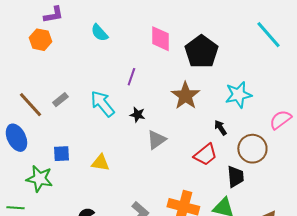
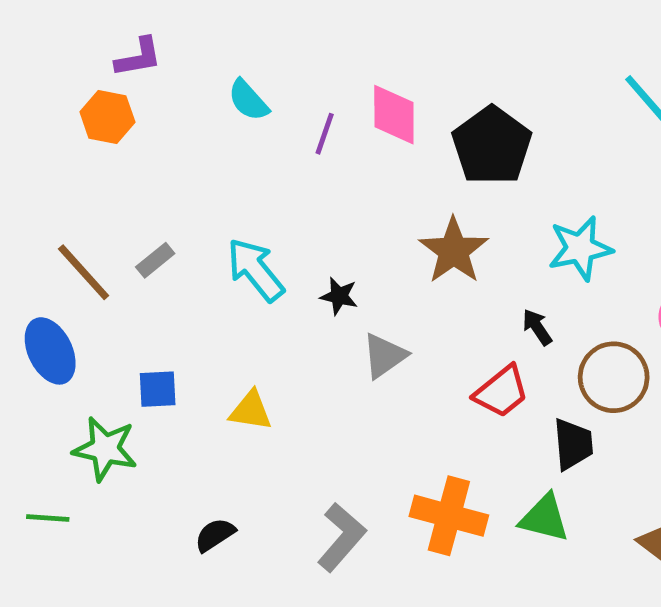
purple line: (131, 77) -> (325, 134), moved

